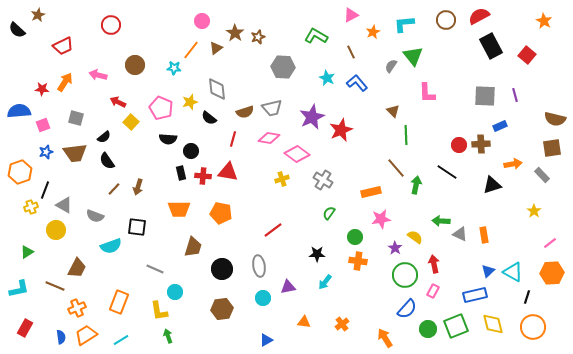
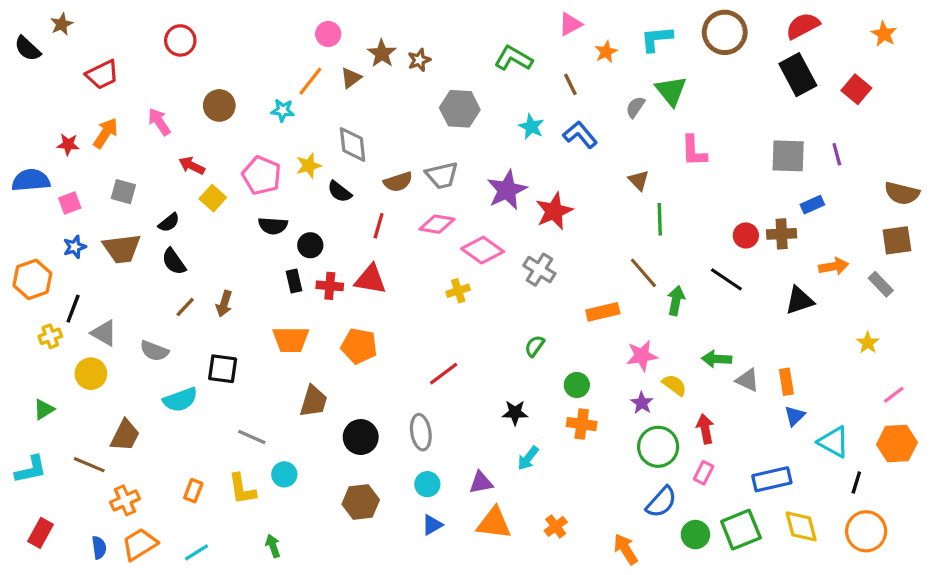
red semicircle: (479, 16) -> (803, 26), moved
brown circle: (446, 20) -> (725, 32), size x1.4
pink arrow: (98, 75) -> (159, 122), turned 42
gray cross: (323, 180) -> (539, 270), moved
pink star: (381, 219) -> (642, 356), moved
blue triangle: (488, 271) -> (795, 416), moved
purple triangle: (288, 287) -> (481, 483), moved
orange rectangle: (119, 302) -> (193, 491), size x0.6
yellow L-shape: (159, 311) -> (242, 489), moved
orange triangle: (304, 322) -> (494, 523), size x1.6
blue triangle: (266, 340) -> (432, 525), moved

